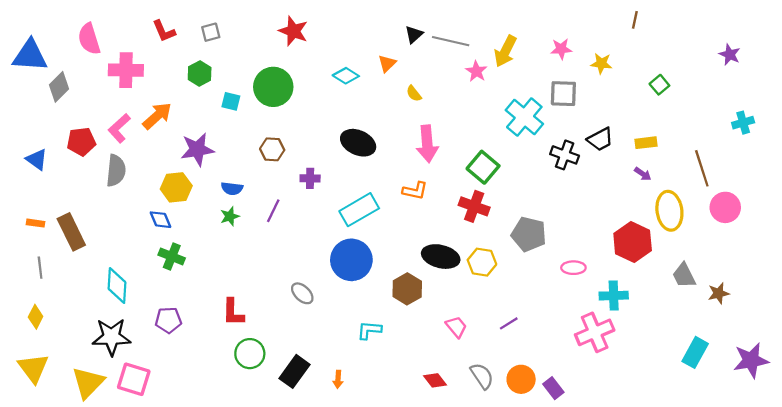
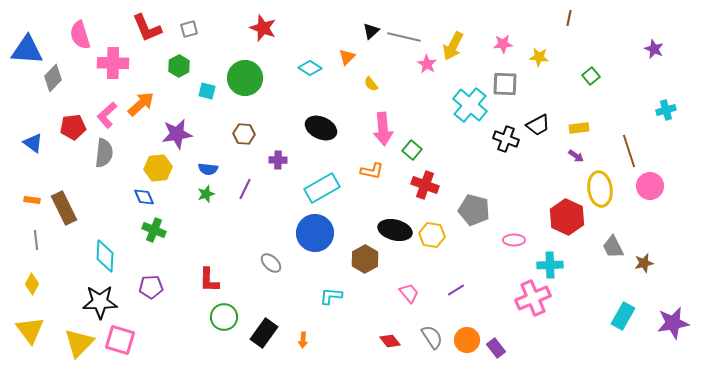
red L-shape: (164, 31) -> (147, 28), size x1.4
green square: (483, 167) -> (412, 150), moved, size x0.7

